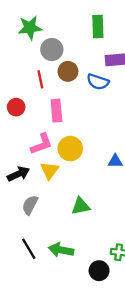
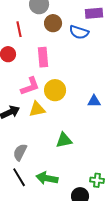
red line: (40, 79) -> (19, 29), moved
yellow triangle: (50, 170) -> (37, 109), turned 42
gray semicircle: (30, 205) -> (20, 152), moved

